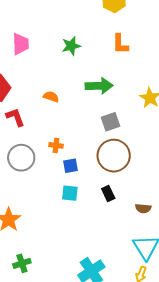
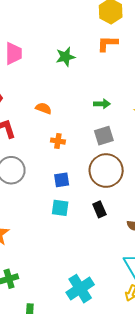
orange L-shape: (120, 44) -> (107, 43), moved, turned 90
green arrow: (99, 86) -> (102, 104), moved, size x0.6
orange cross: (56, 145) -> (58, 141), moved

